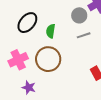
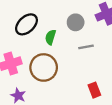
gray circle: (79, 15) -> (76, 22), moved

